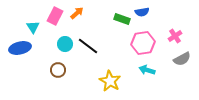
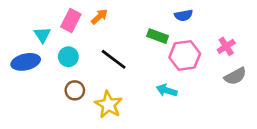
green rectangle: (122, 19) -> (158, 36), moved
cyan circle: (65, 44) -> (68, 57), moved
cyan arrow: (147, 70) -> (167, 90), moved
yellow star: (110, 81) -> (108, 105), moved

